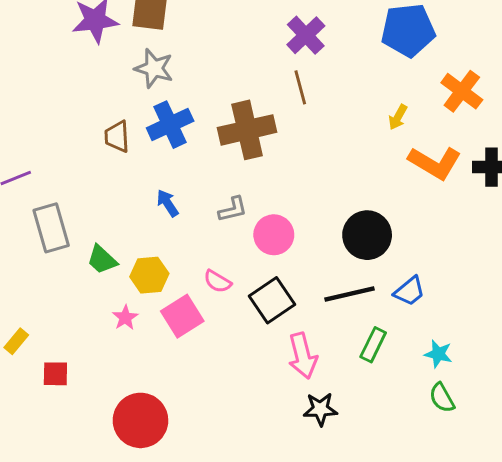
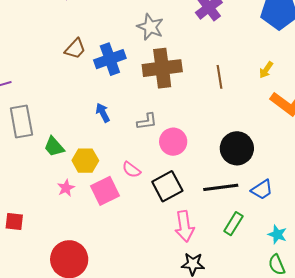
gray star: (154, 68) -> (150, 27), moved
brown line: (300, 87) -> (219, 77), moved
brown trapezoid: (117, 136) -> (75, 49), moved, turned -140

